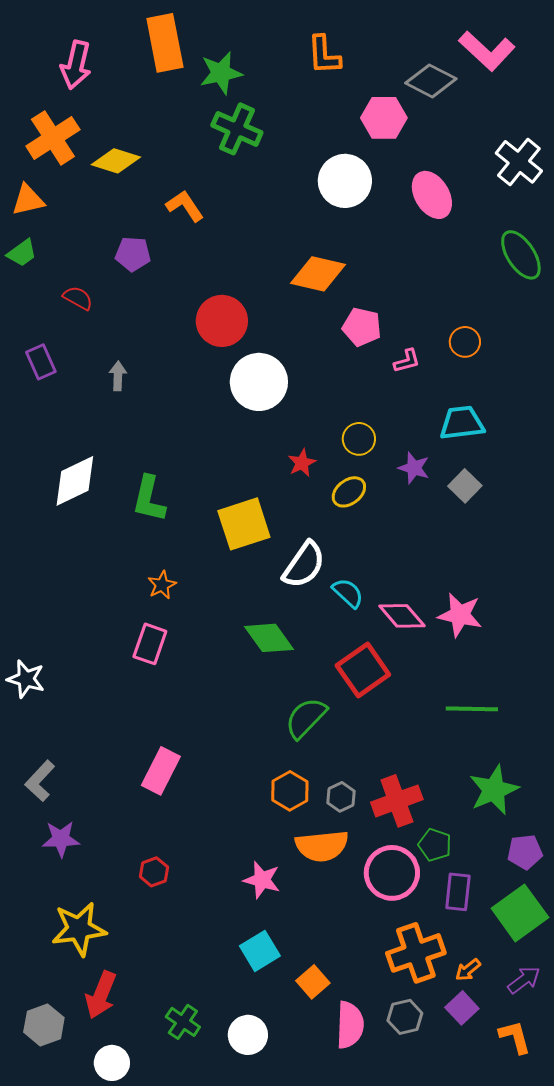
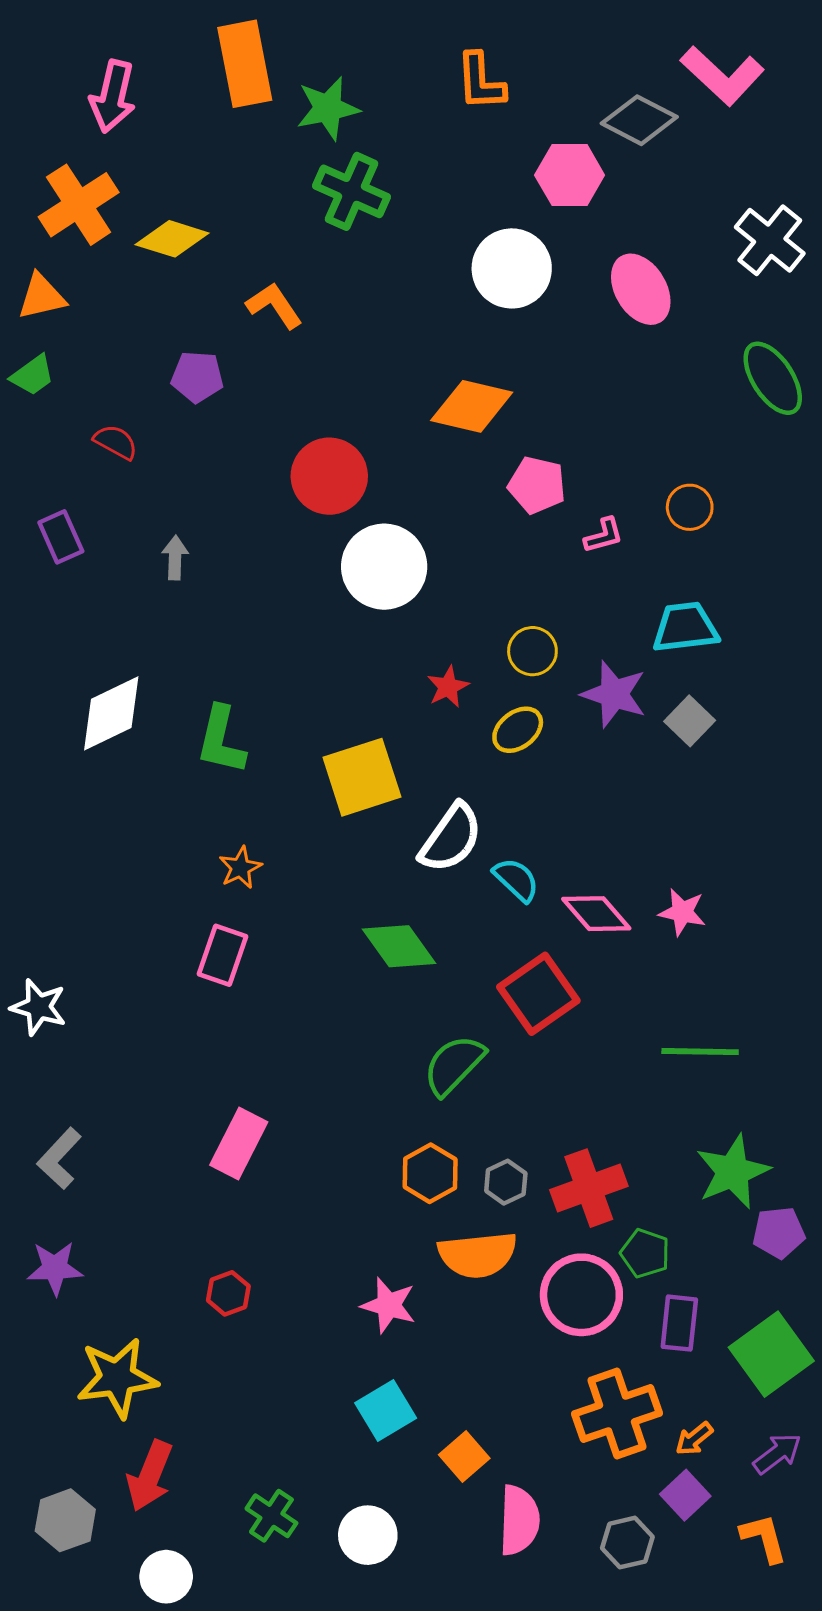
purple star: (414, 468) -> (614, 694), size x1.4
pink star: (460, 615) -> (682, 912), size x0.7
purple star: (61, 839) -> (55, 1268), moved
purple pentagon: (525, 852) -> (779, 1233), moved
gray hexagon: (405, 1017) -> (627, 1543), moved

